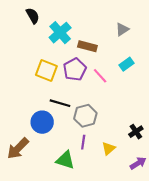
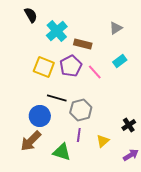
brown arrow: (18, 148) -> (31, 141), moved

